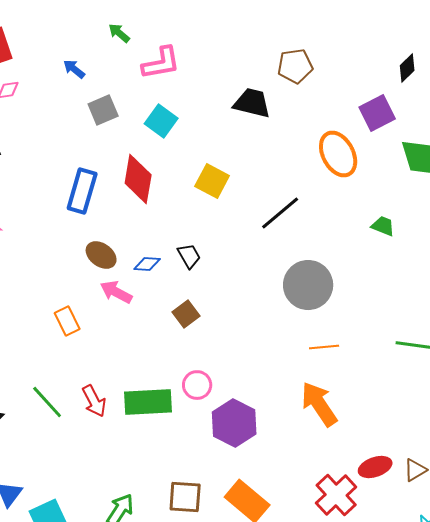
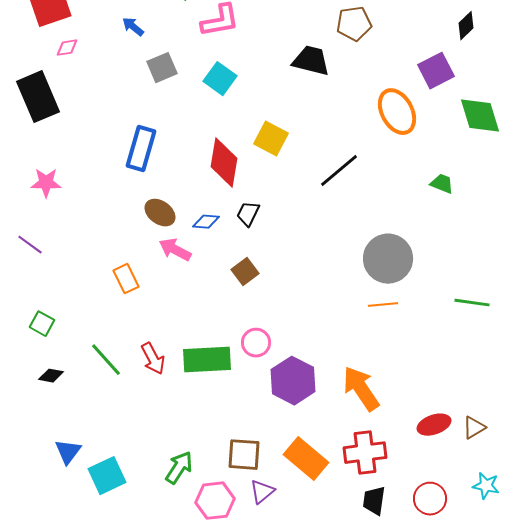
red diamond: (138, 179) -> (224, 163), moved
black trapezoid: (189, 256) -> (248, 214), turned -124
gray circle: (308, 285) -> (388, 259), moved
orange arrow: (319, 404) -> (361, 389), moved
red cross: (336, 495) -> (365, 453), moved, turned 36

